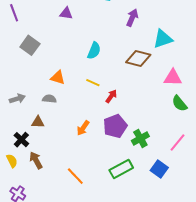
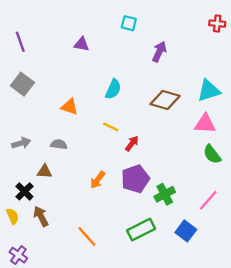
cyan triangle: (163, 39) -> (209, 91), moved
gray square: (30, 45) -> (22, 84), moved
orange triangle: (58, 78) -> (70, 107), moved

